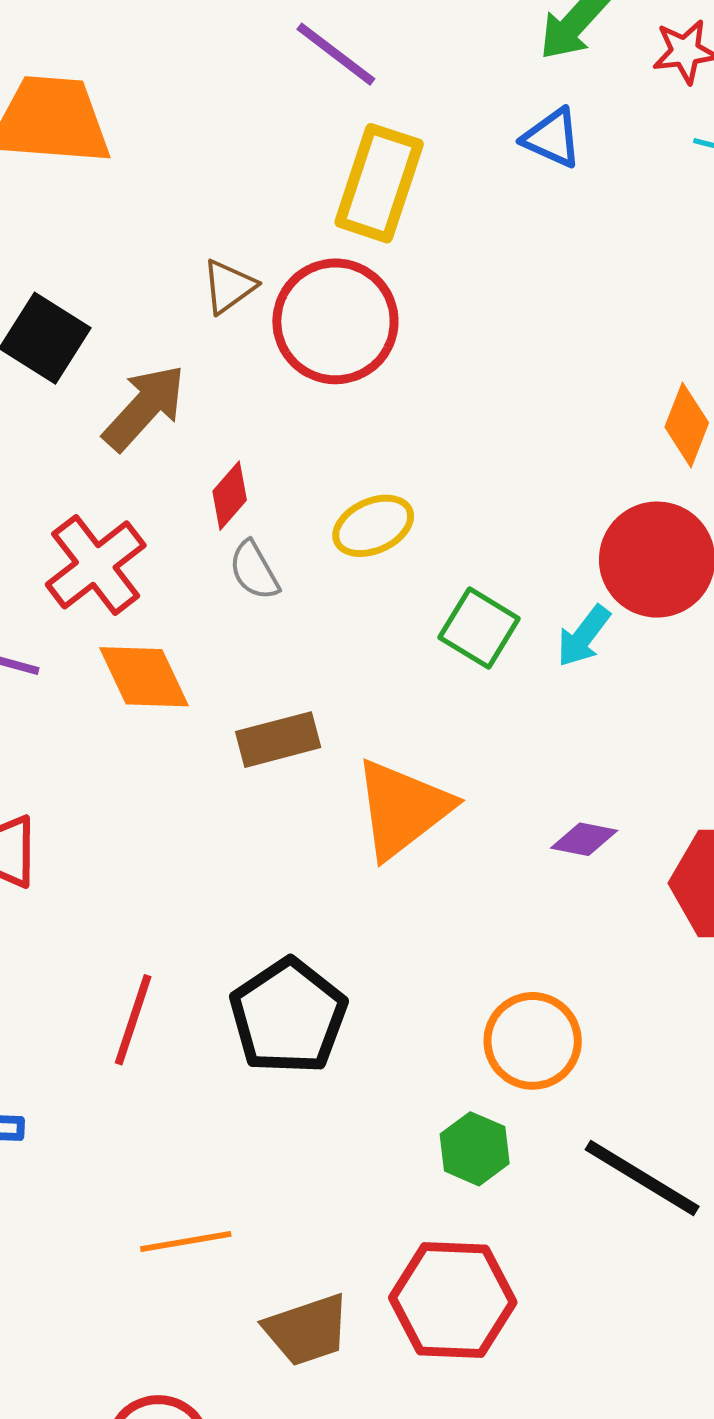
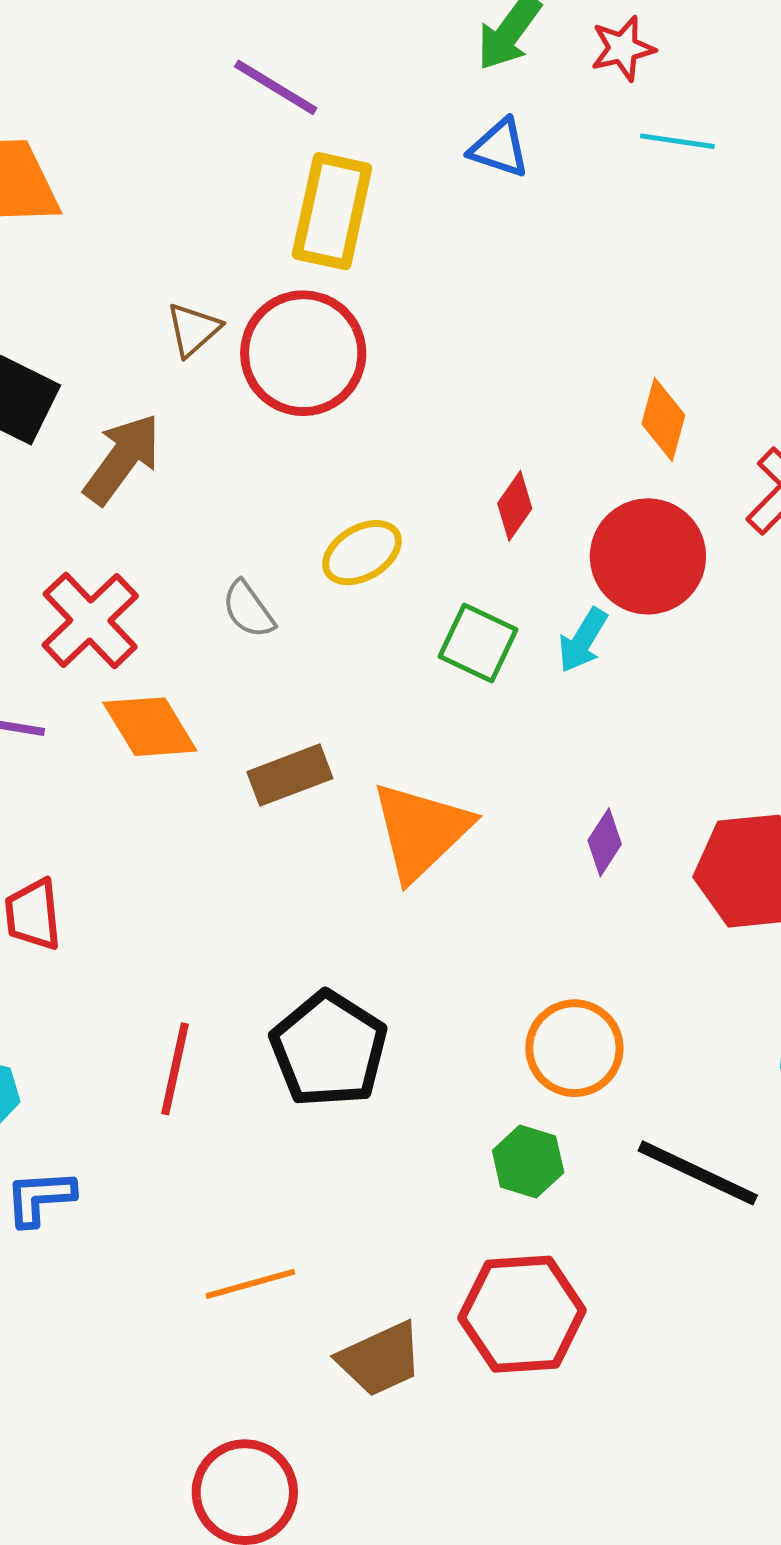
red diamond: (230, 496) -> (515, 506), moved
purple diamond: (584, 839) -> (605, 842), turned -62

